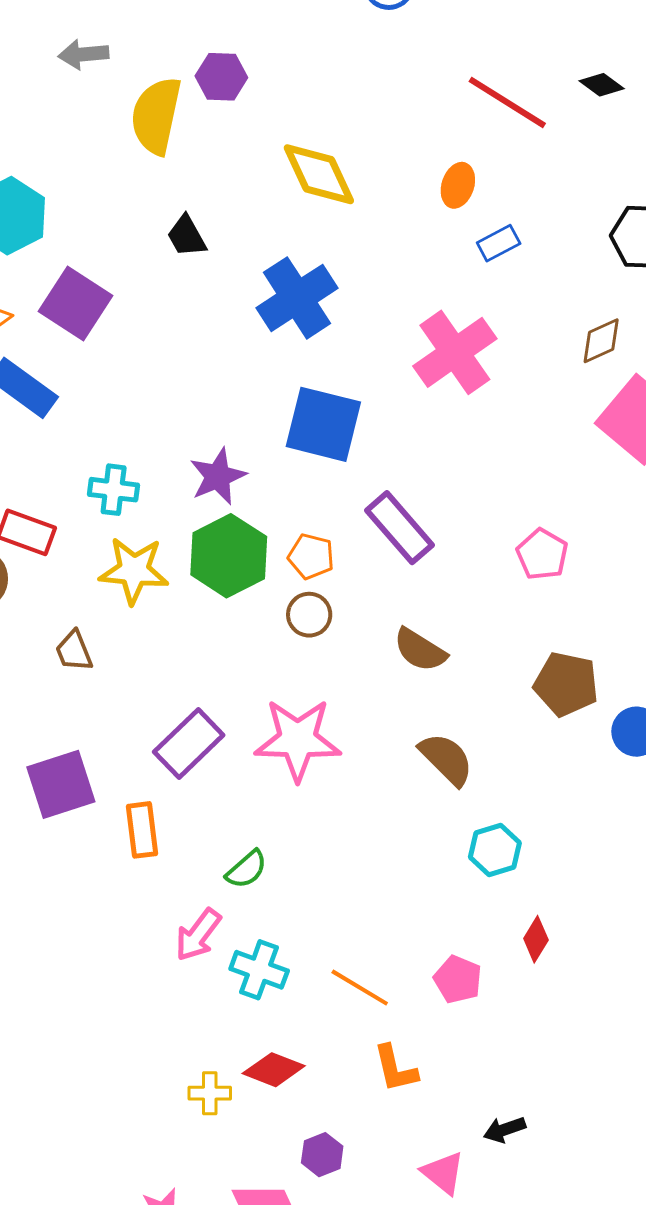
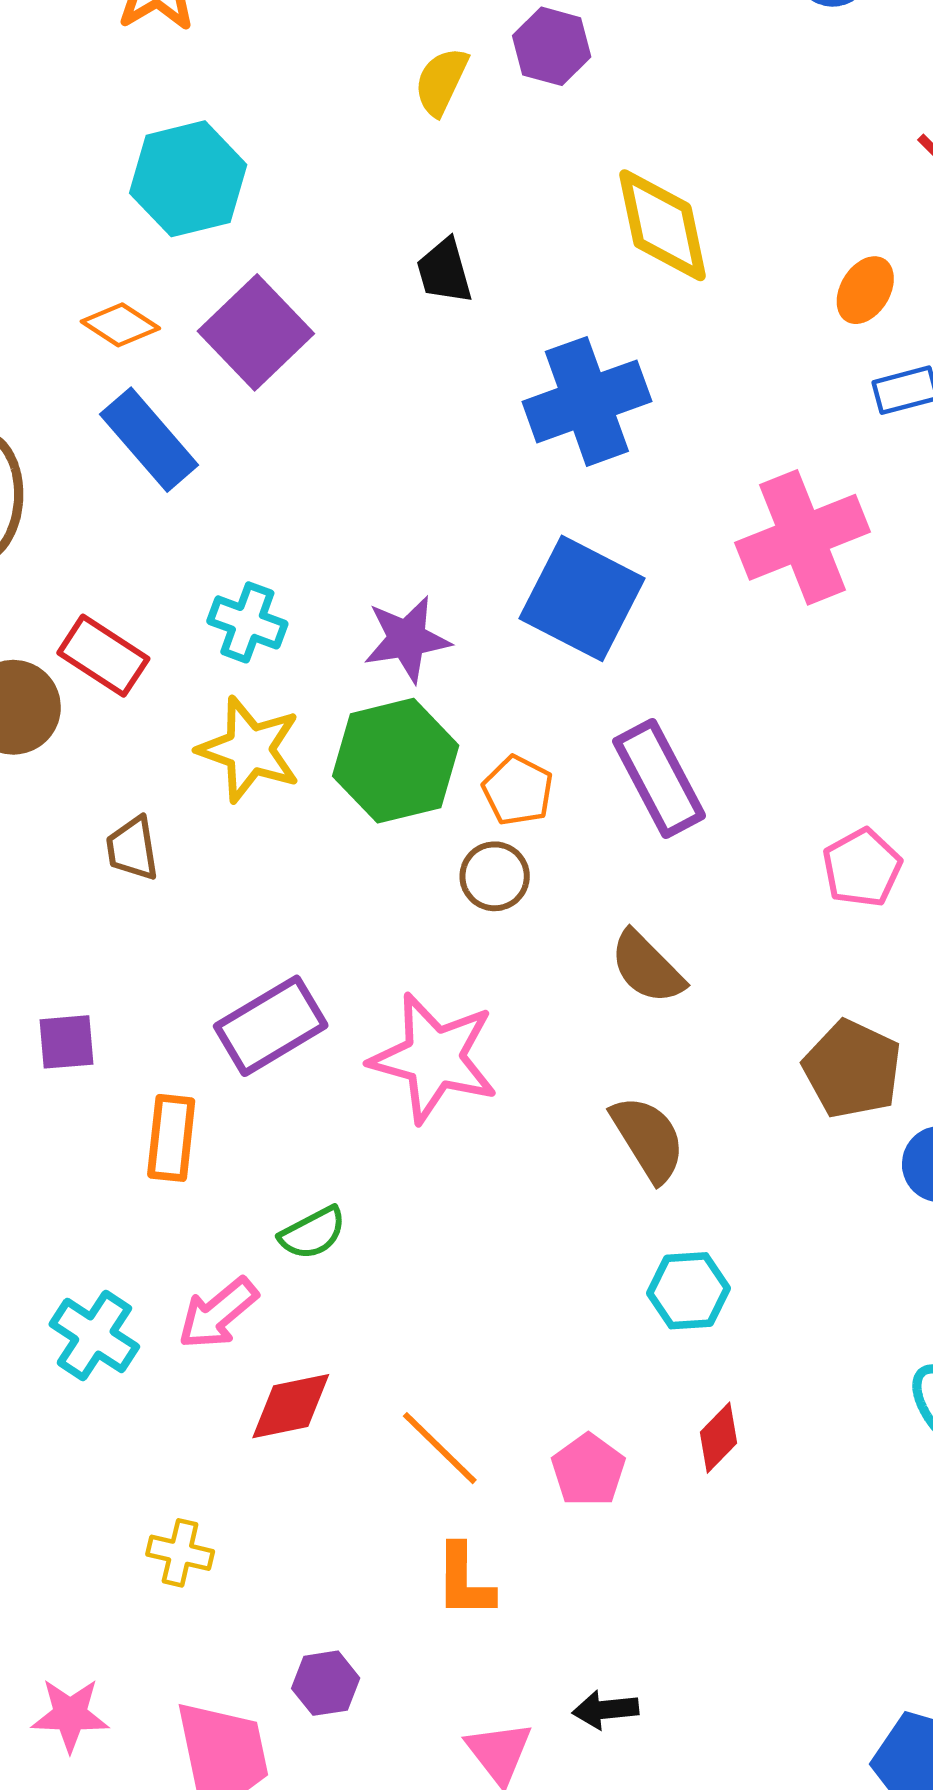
yellow semicircle: (156, 116) -> (441, 81), size x0.6
purple square: (61, 784) -> (66, 1042), size x0.6
cyan cross: (259, 970) -> (94, 1335), moved
red diamond: (274, 1070) -> (291, 1406), moved, turned -46

